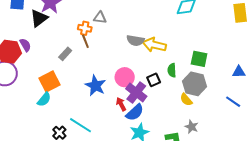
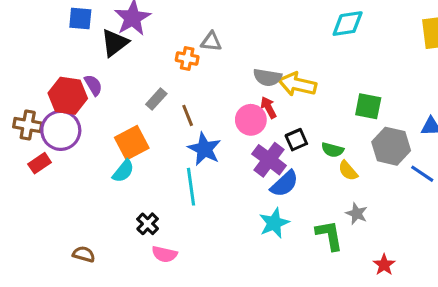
brown line: (85, 41) -> (188, 115), moved
green semicircle: (172, 70) -> (333, 150), moved, turned -72
pink circle: (125, 77) -> (251, 120), moved
gray hexagon: (194, 84) -> (391, 146), moved
red arrow: (121, 104) -> (268, 107), moved
blue semicircle: (135, 112) -> (284, 184), moved
cyan line: (81, 125) -> (191, 187), moved, turned 50

